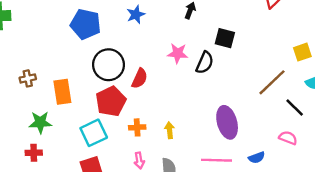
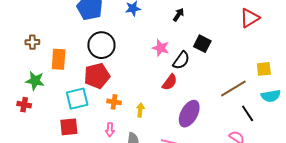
red semicircle: (140, 78) -> (170, 82), moved
purple ellipse: (227, 122) -> (189, 114), turned 32

